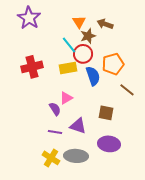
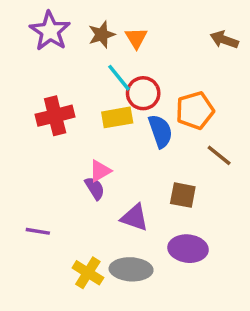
brown arrow: (105, 24) -> (224, 40), moved
brown star: (88, 36) -> (102, 35), moved
pink triangle: (66, 98) -> (100, 171), moved
purple line: (55, 132) -> (38, 231), moved

